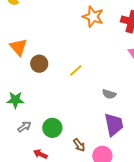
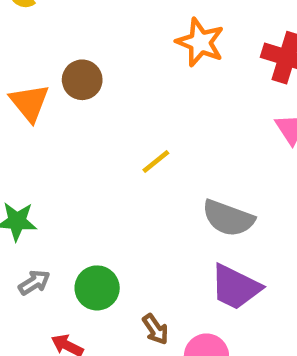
brown circle: (39, 64) -> (82, 80), moved
gray semicircle: (109, 94) -> (228, 218), size x1.6
purple trapezoid: (114, 125) -> (235, 287), turned 125

